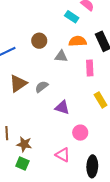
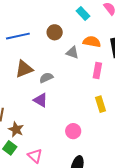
cyan rectangle: (72, 17) -> (83, 13), moved
purple triangle: (62, 107) -> (41, 100), moved
pink triangle: (63, 155) -> (35, 156), moved

